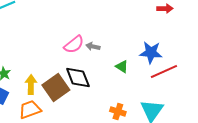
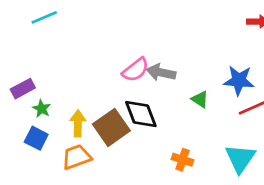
gray arrow: (93, 46) -> (161, 72), size x1.5
orange cross: (118, 112) -> (182, 160), moved

